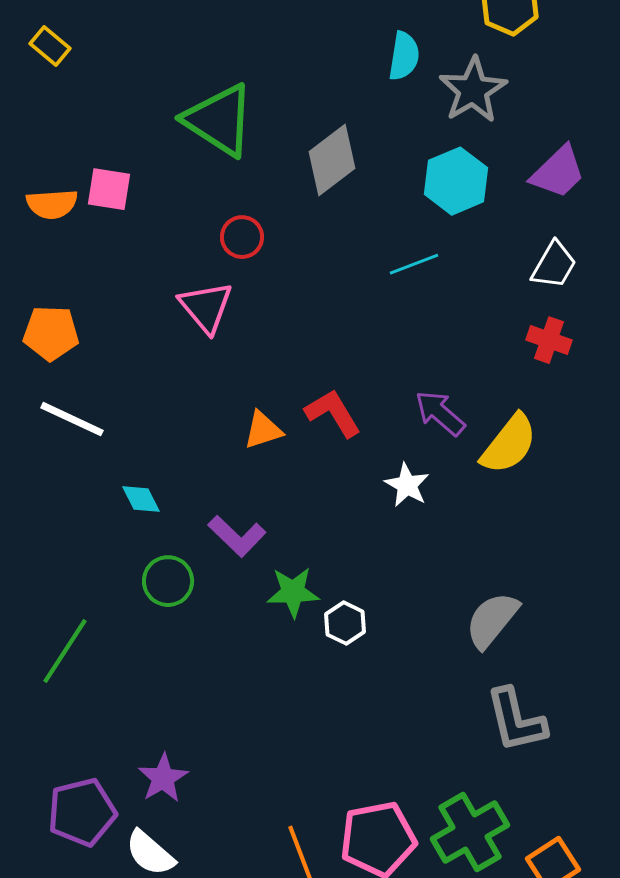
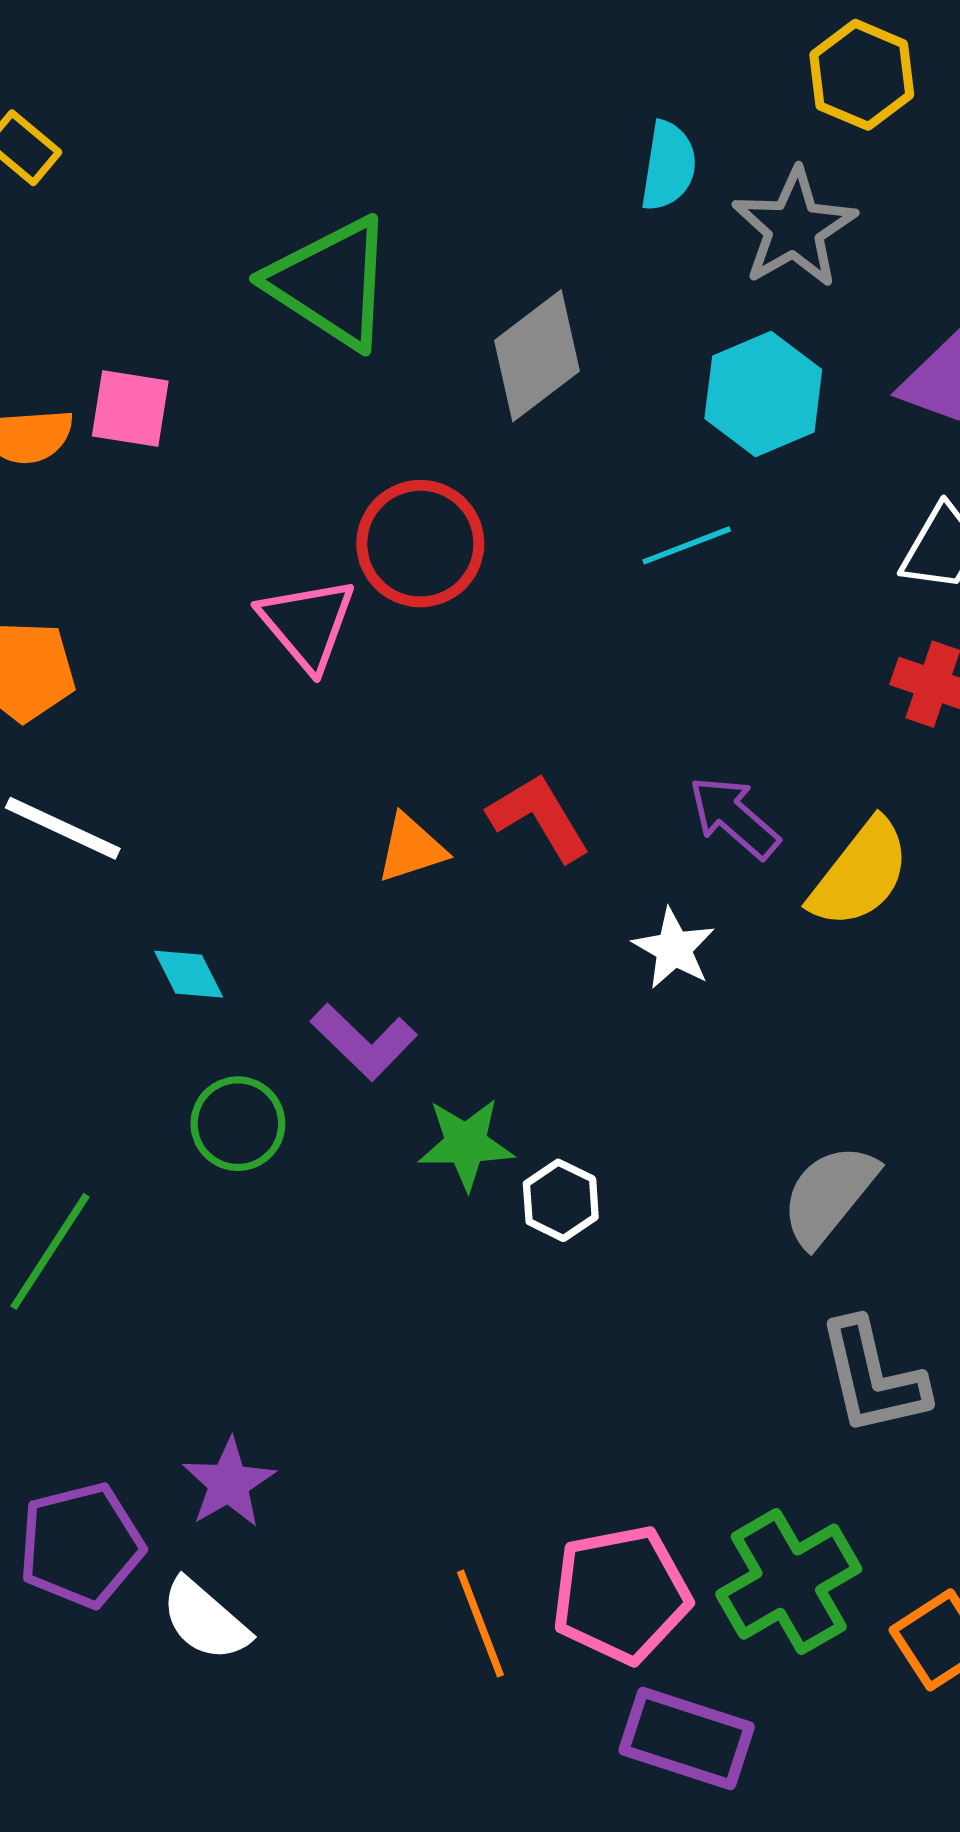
red circle: (242, 237) -> (420, 544), moved, size x1.6

